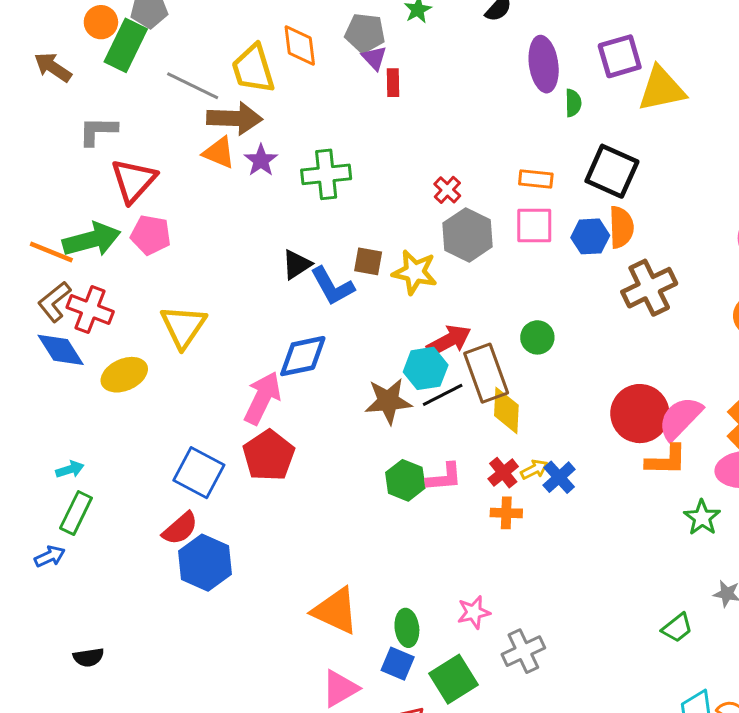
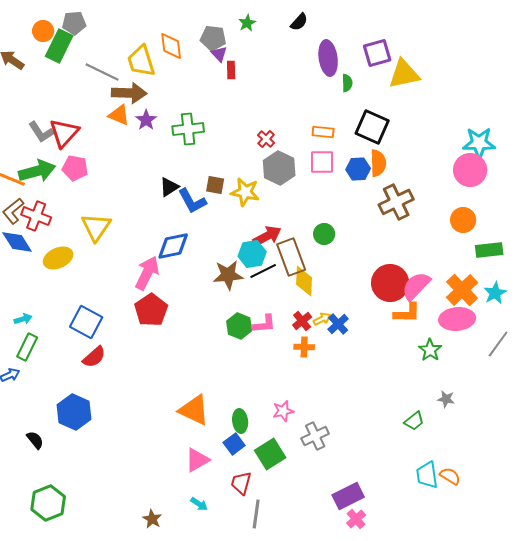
gray L-shape: (98, 131) -> (41, 132), moved, turned -124
blue square: (199, 473) -> (86, 322), moved
blue hexagon: (205, 563) -> (74, 412), moved
black semicircle: (89, 657) -> (35, 440), turned -120
blue square: (398, 664) -> (234, 444), turned 30

